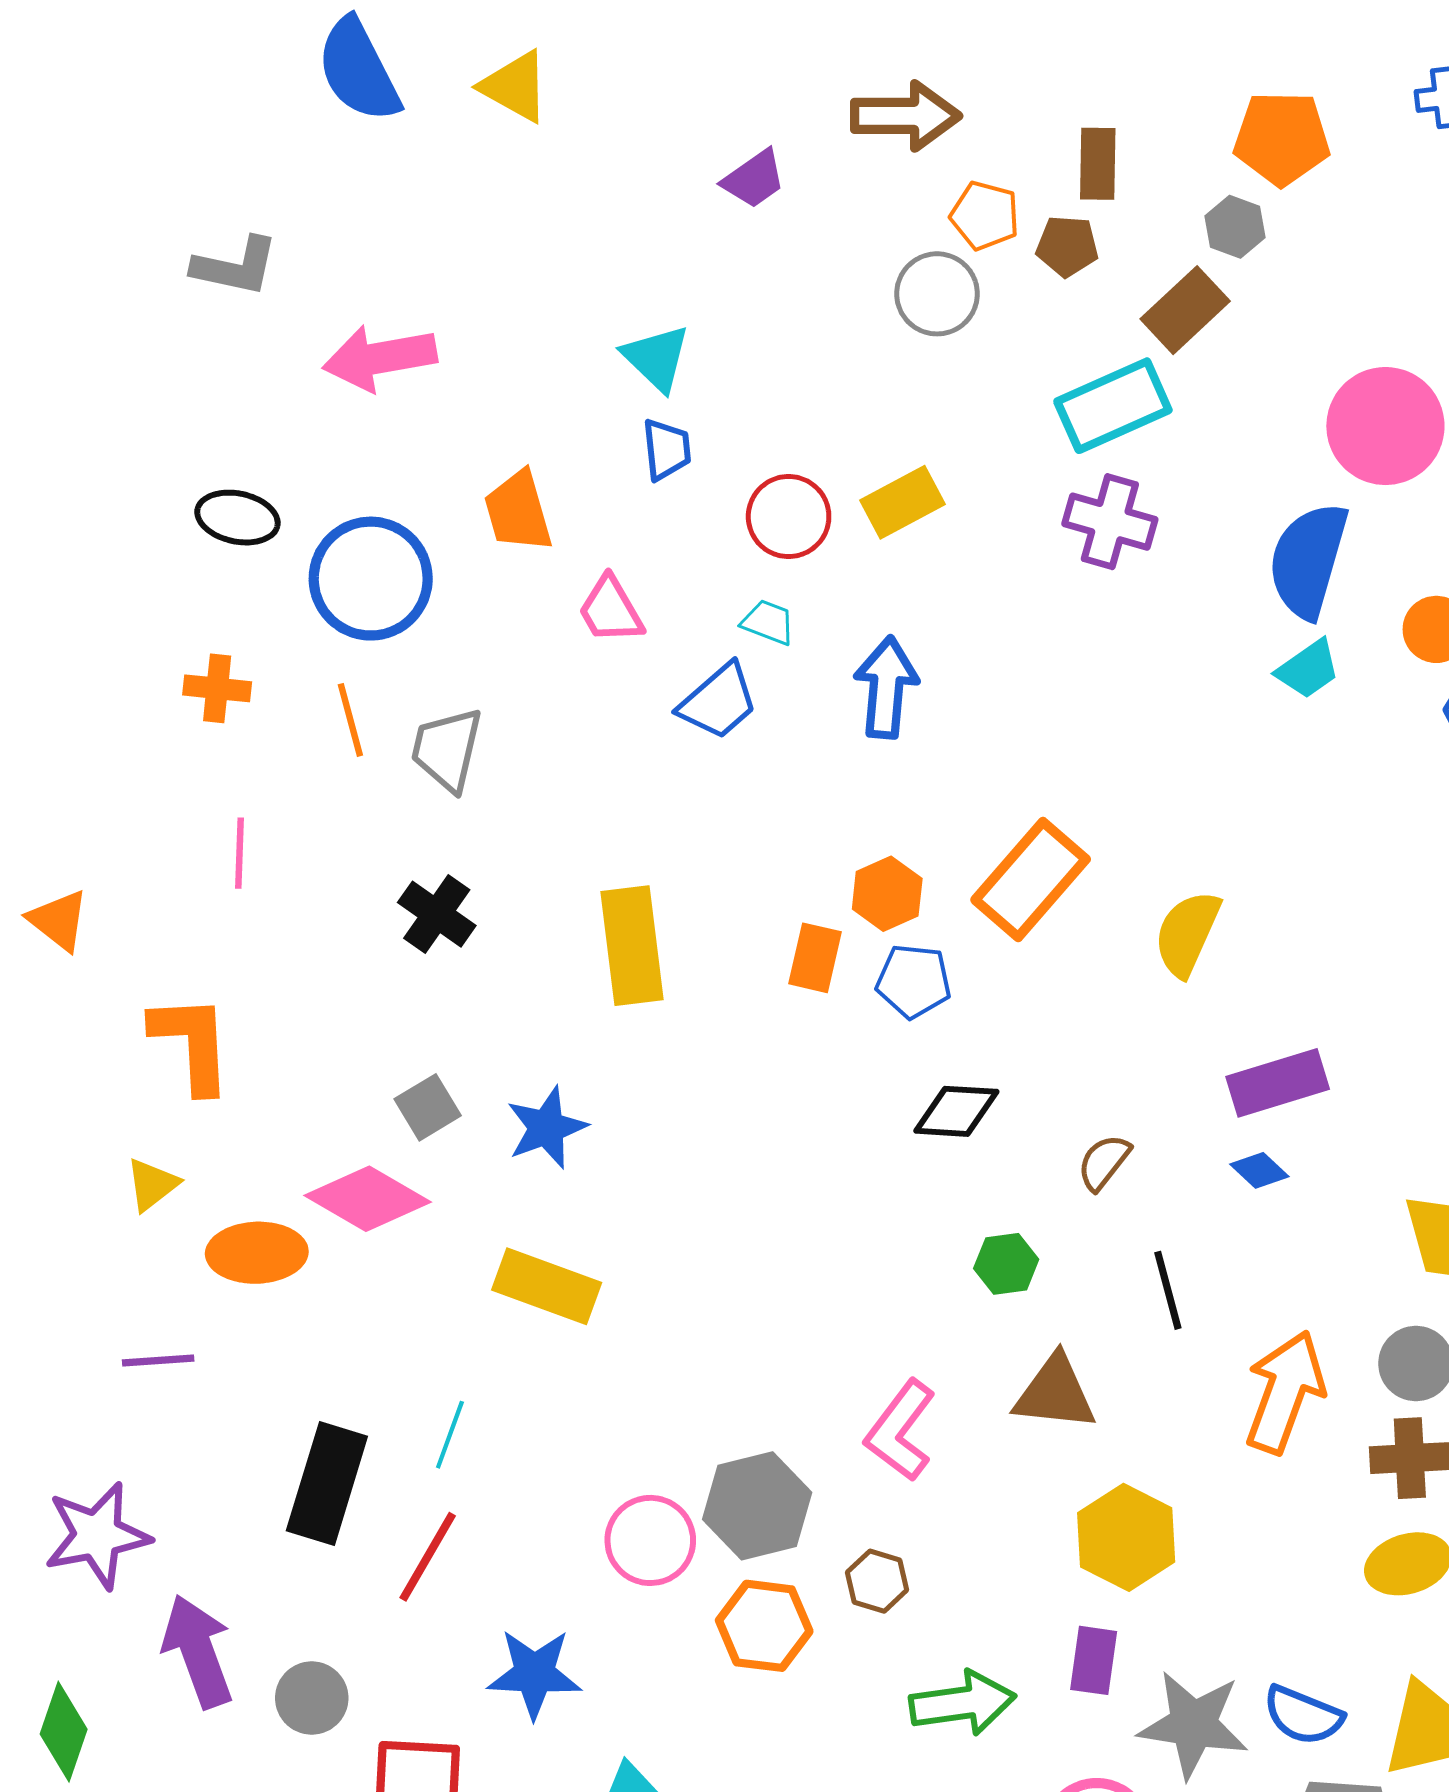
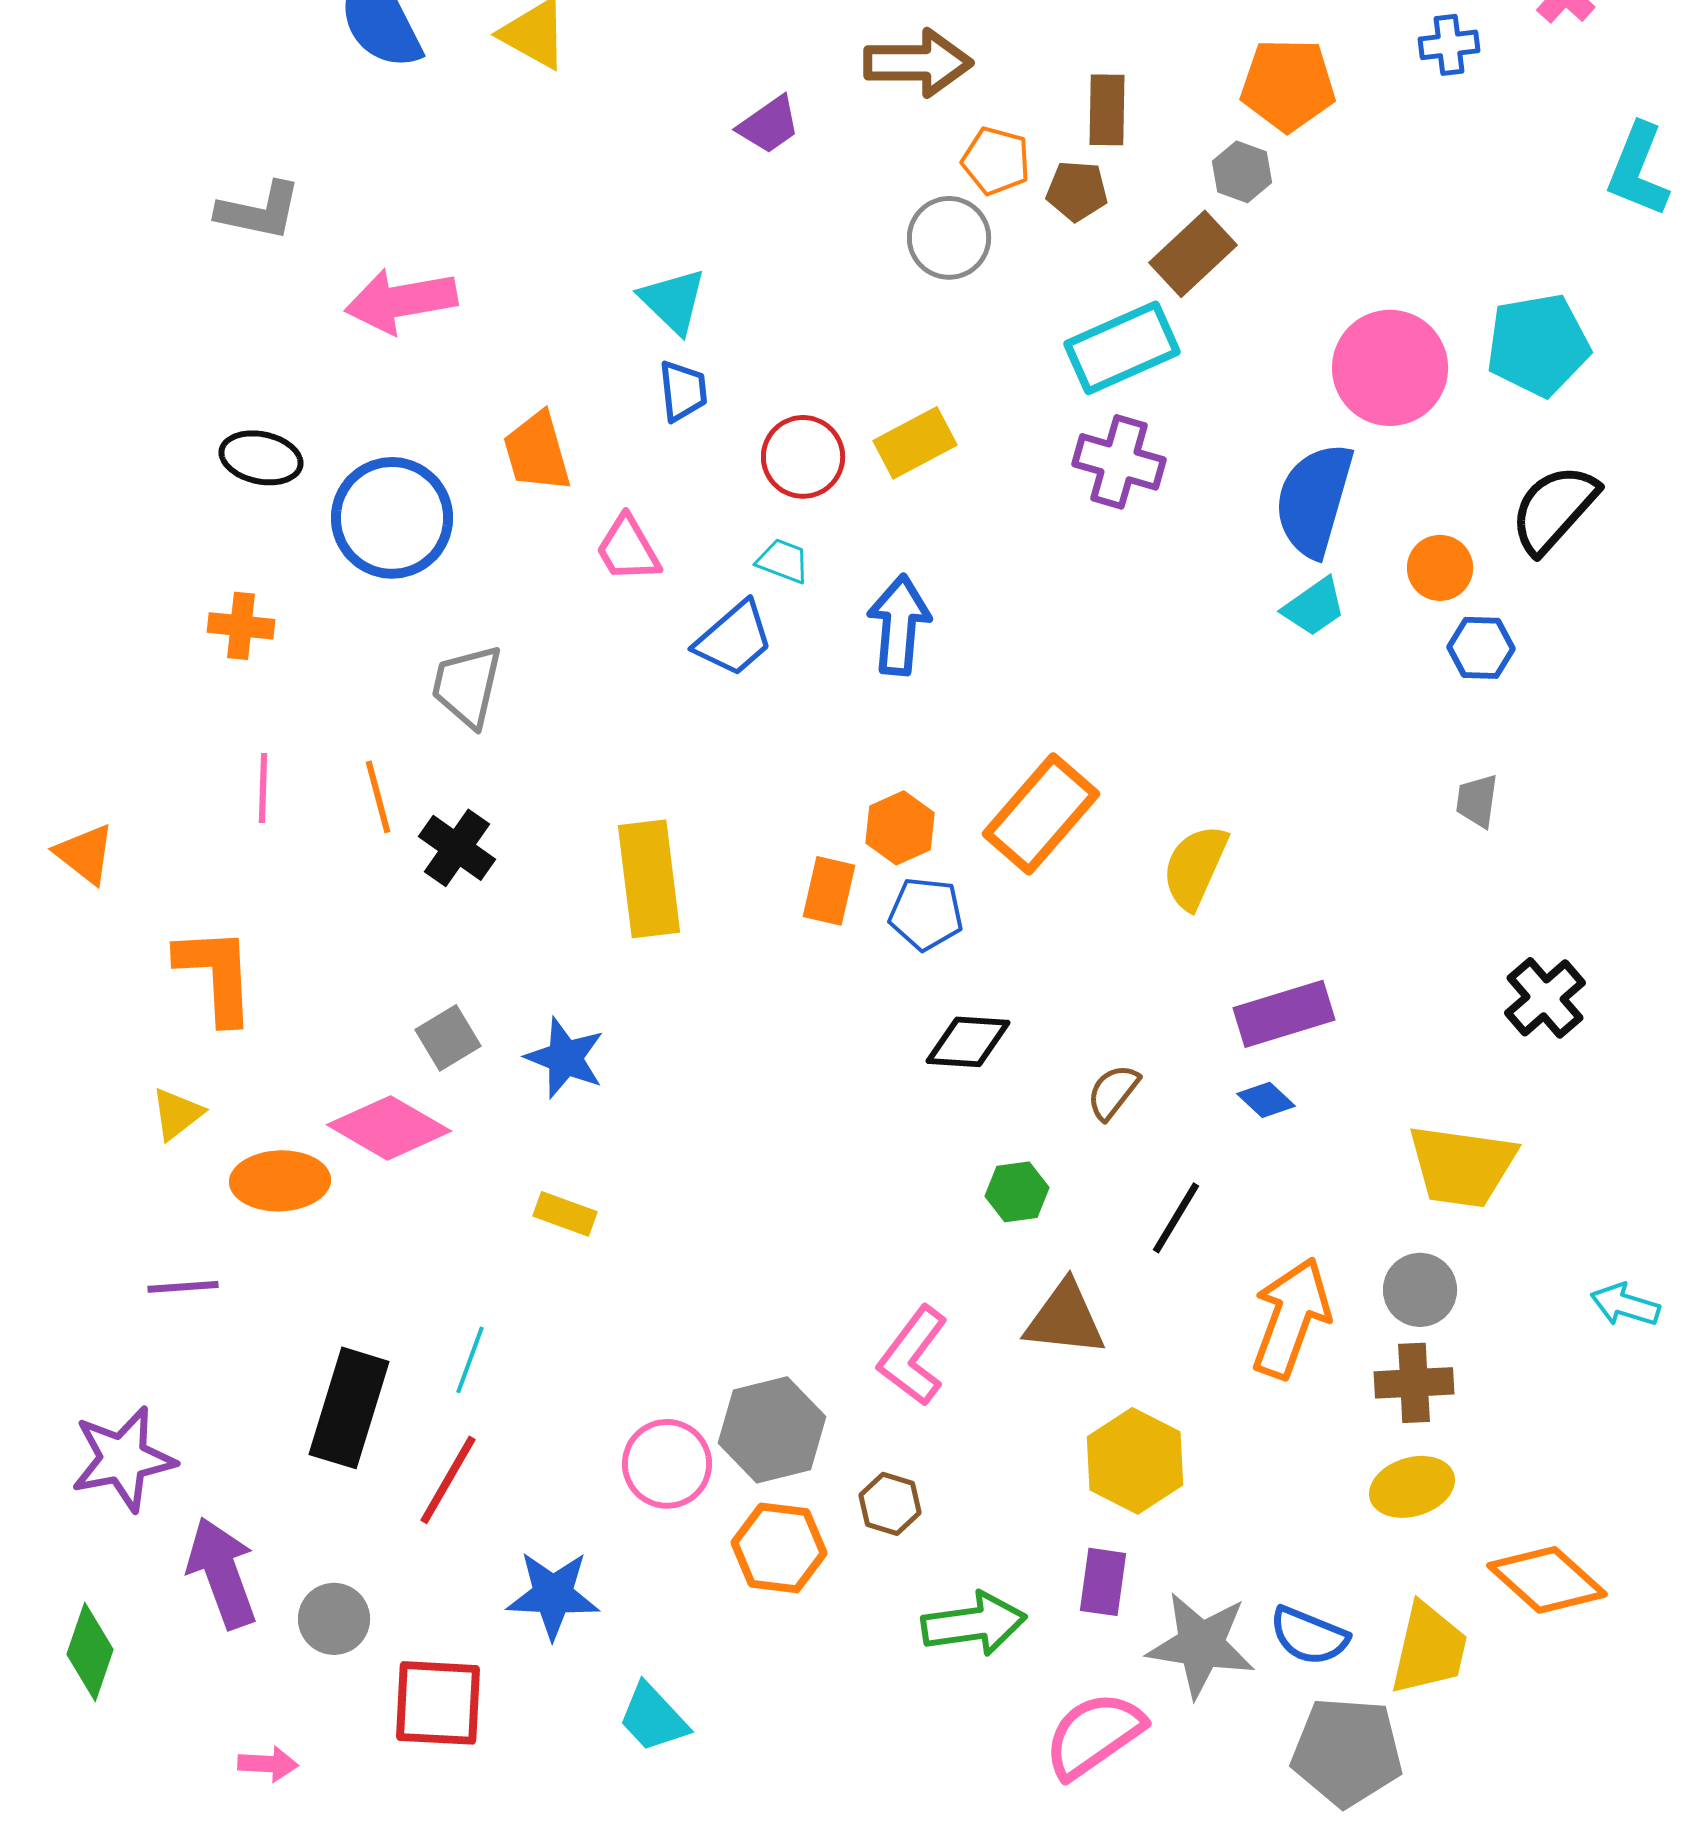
orange line: (350, 720) -> (378, 797), moved
blue star: (547, 1128) -> (565, 1058), turned -30
yellow rectangle: (547, 1286) -> (565, 1214), size x0.6
black line: (1168, 1290) -> (1176, 1218), turned 46

